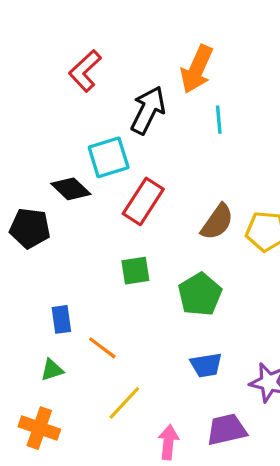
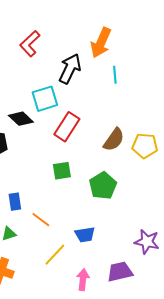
blue trapezoid: (206, 365) -> (85, 235), moved

